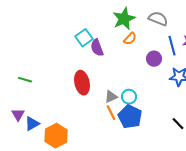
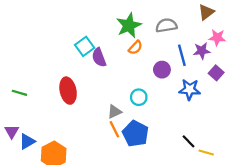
gray semicircle: (158, 19) -> (166, 25), turned -30
red ellipse: (82, 83) -> (68, 91), moved
cyan circle: (129, 97) -> (139, 97), moved

